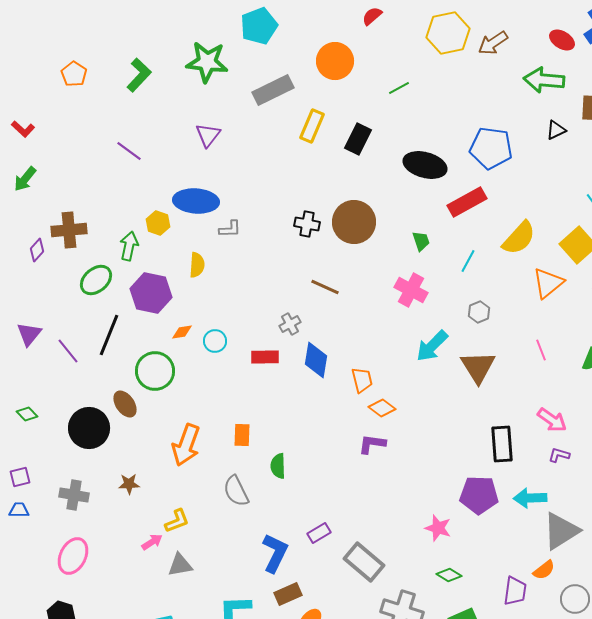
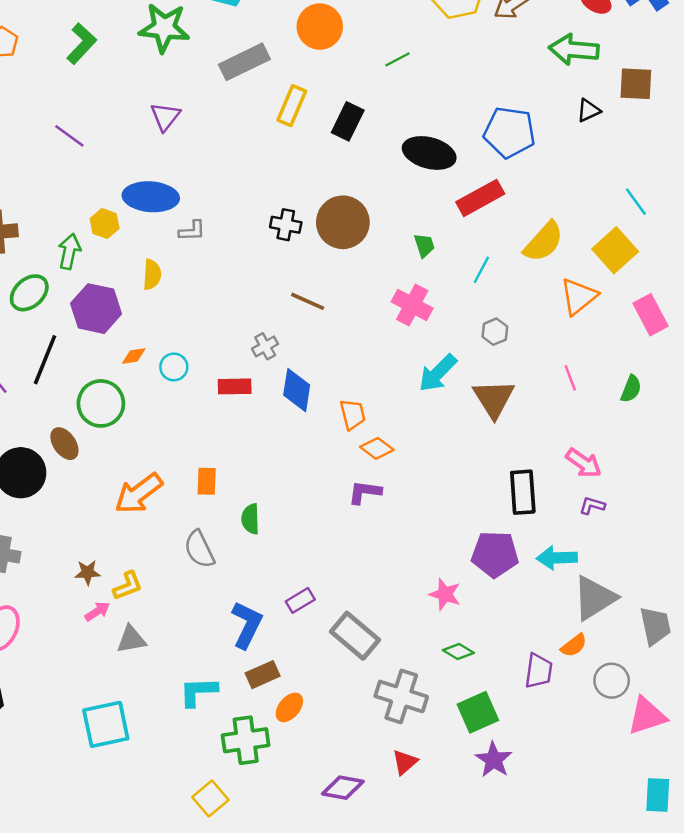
orange arrow: (186, 445) -> (139, 493), turned 33
brown star: (129, 484) -> (88, 572), moved

